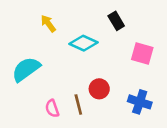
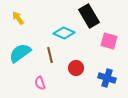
black rectangle: (116, 21) -> (89, 16), size x1.6
yellow arrow: (48, 23) -> (18, 18), moved
brown line: (78, 105) -> (50, 55), moved

